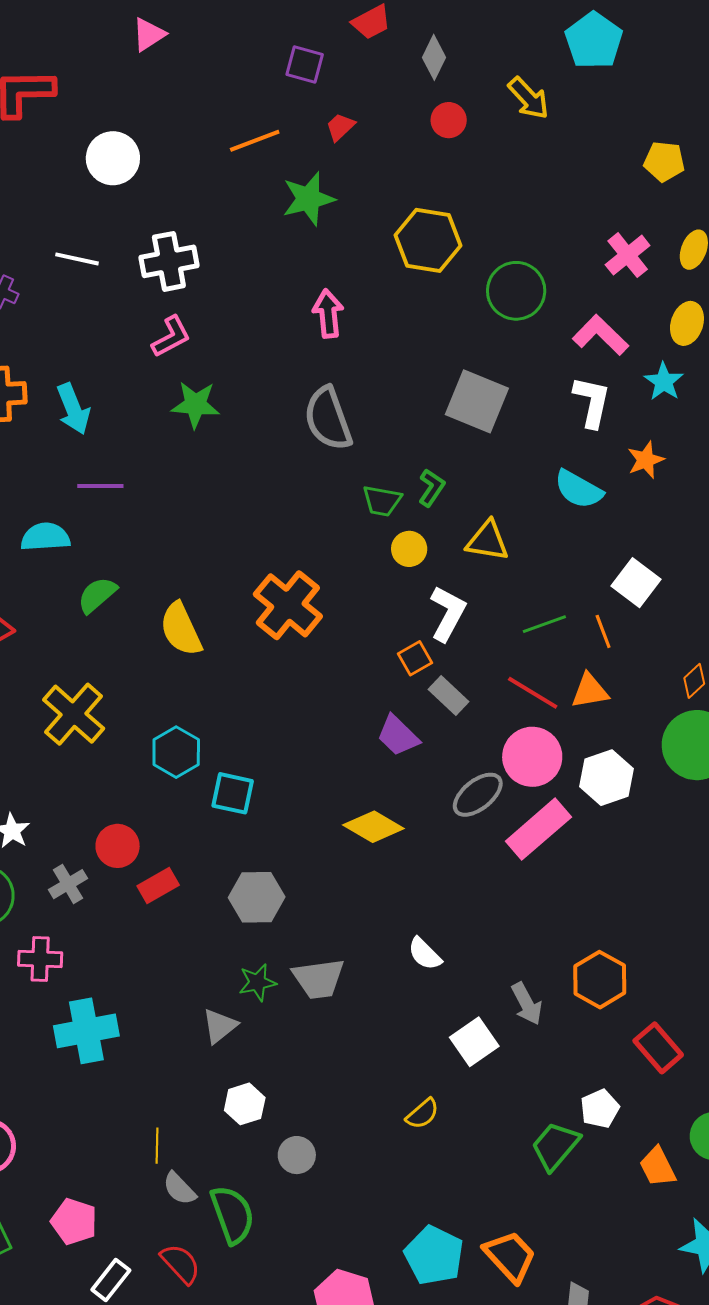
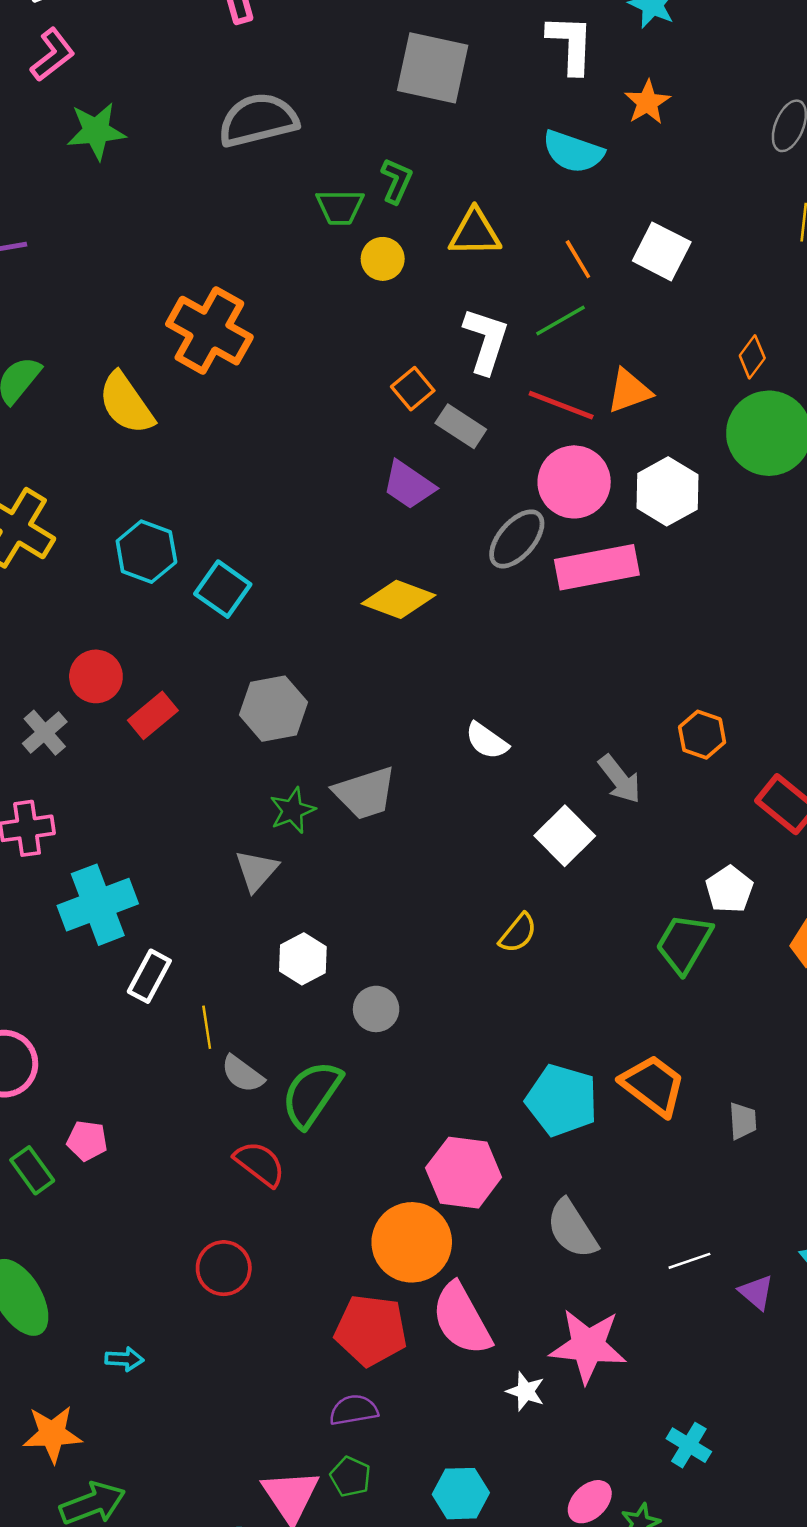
gray semicircle: (328, 419) -> (258, 120), turned 106
orange cross: (288, 605) -> (209, 331), moved
white L-shape: (448, 613) -> (486, 341), moved
orange line: (603, 631) -> (578, 259), moved
cyan square: (233, 793) -> (223, 589), turned 33
pink rectangle: (538, 829) -> (597, 567), turned 40
orange hexagon: (600, 980) -> (702, 735), size x0.7
green semicircle: (232, 1215) -> (312, 1094), turned -116
pink pentagon: (74, 1222) -> (87, 1141), moved, size x0.7
white rectangle: (111, 1280) -> (149, 976), moved

